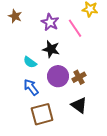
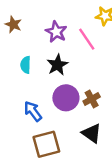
black star: (51, 49) -> (57, 65), turned 30
cyan semicircle: (30, 62) -> (26, 65), moved, turned 56

